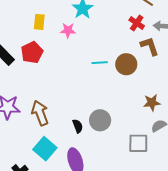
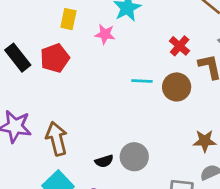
red cross: (137, 23) -> (180, 46), moved
black semicircle: (78, 126) -> (104, 161), turned 88

